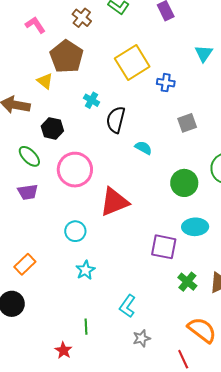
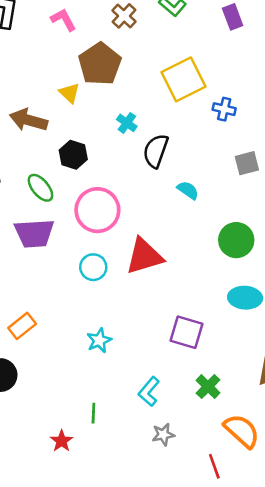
purple trapezoid: (28, 192) -> (34, 233), size x1.5
cyan circle: (75, 231) -> (93, 267), moved
purple square: (164, 247) -> (187, 332), moved
green cross: (187, 282) -> (208, 387), moved

